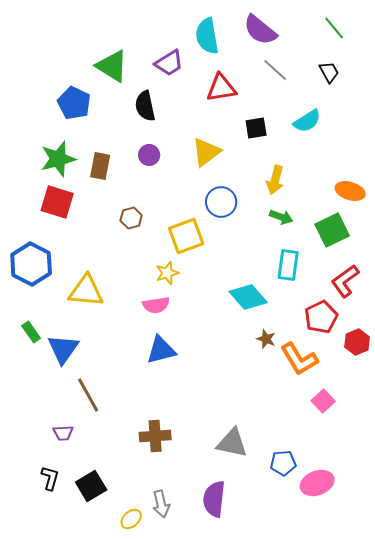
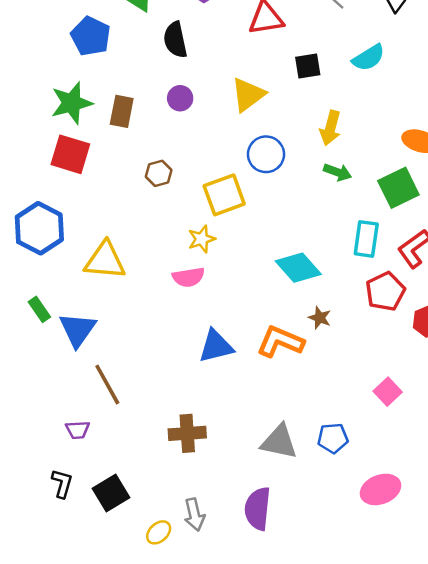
cyan rectangle: (288, 265) -> (366, 239), moved
blue triangle: (161, 350) -> (216, 346), moved
orange L-shape: (299, 359) -> (280, 342), moved, turned 144
blue pentagon: (283, 463) -> (333, 438), moved

